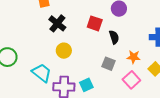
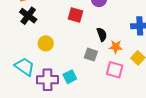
black cross: (57, 23) -> (28, 16), moved
black semicircle: (114, 37) -> (102, 34), moved
pink square: (131, 80) -> (115, 70), turned -30

